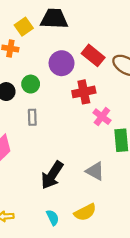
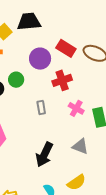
gray rectangle: (32, 117) -> (41, 108), moved
pink cross: (102, 117) -> (76, 108), moved

